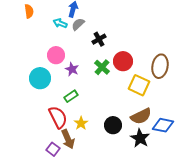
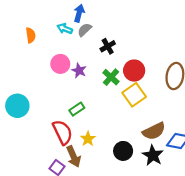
orange semicircle: (29, 11) -> (31, 35), moved
purple star: (72, 69) -> (79, 71), moved
cyan circle: (40, 78) -> (17, 106), moved
yellow square: (139, 85) -> (134, 95), moved, turned 30
black circle: (113, 125) -> (123, 151), moved

